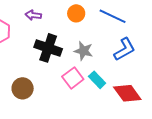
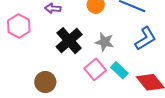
black cross: (48, 48) -> (69, 41), turned 32

